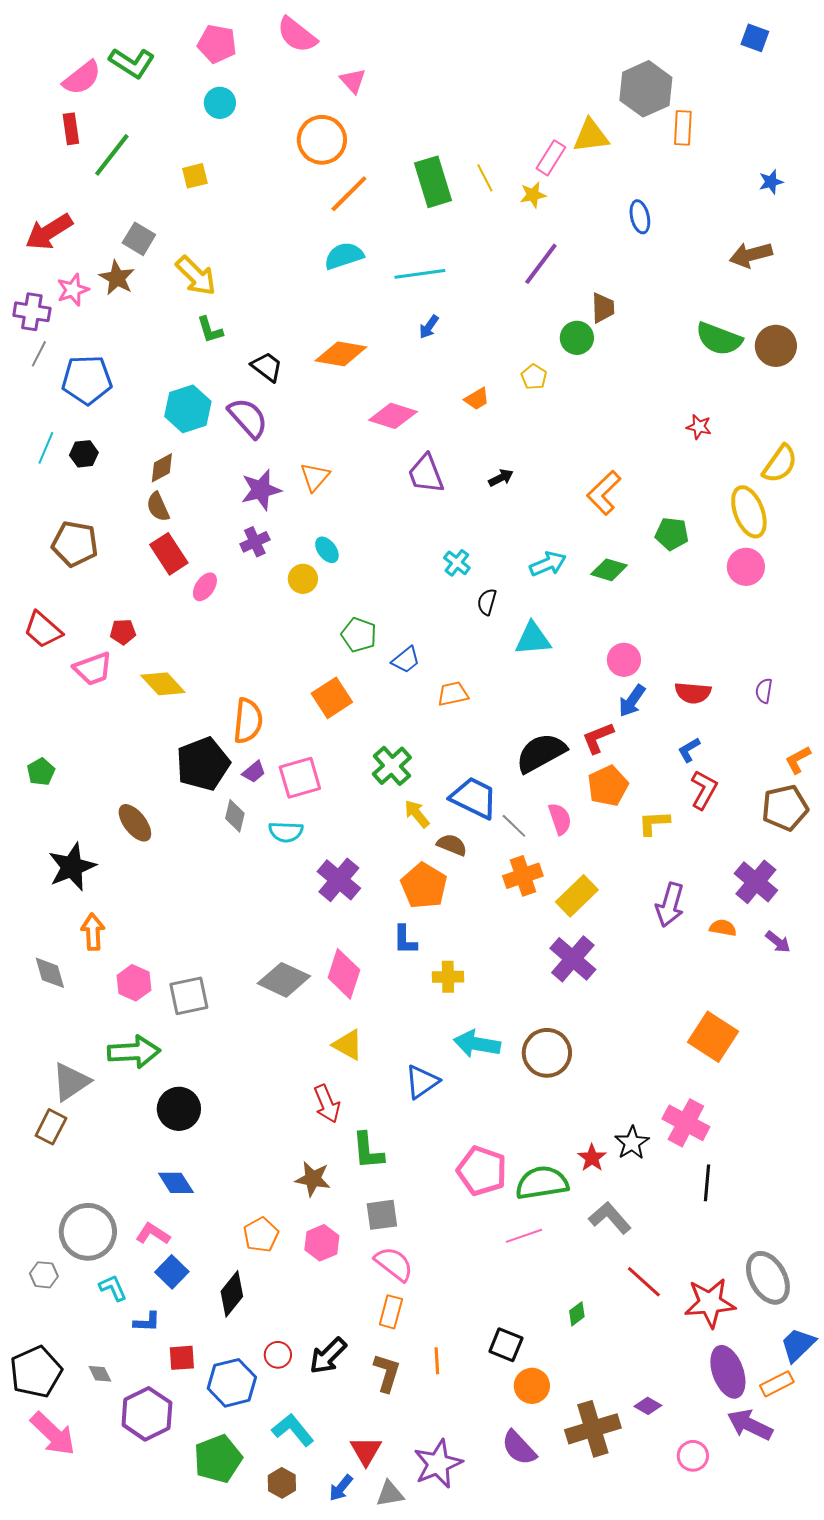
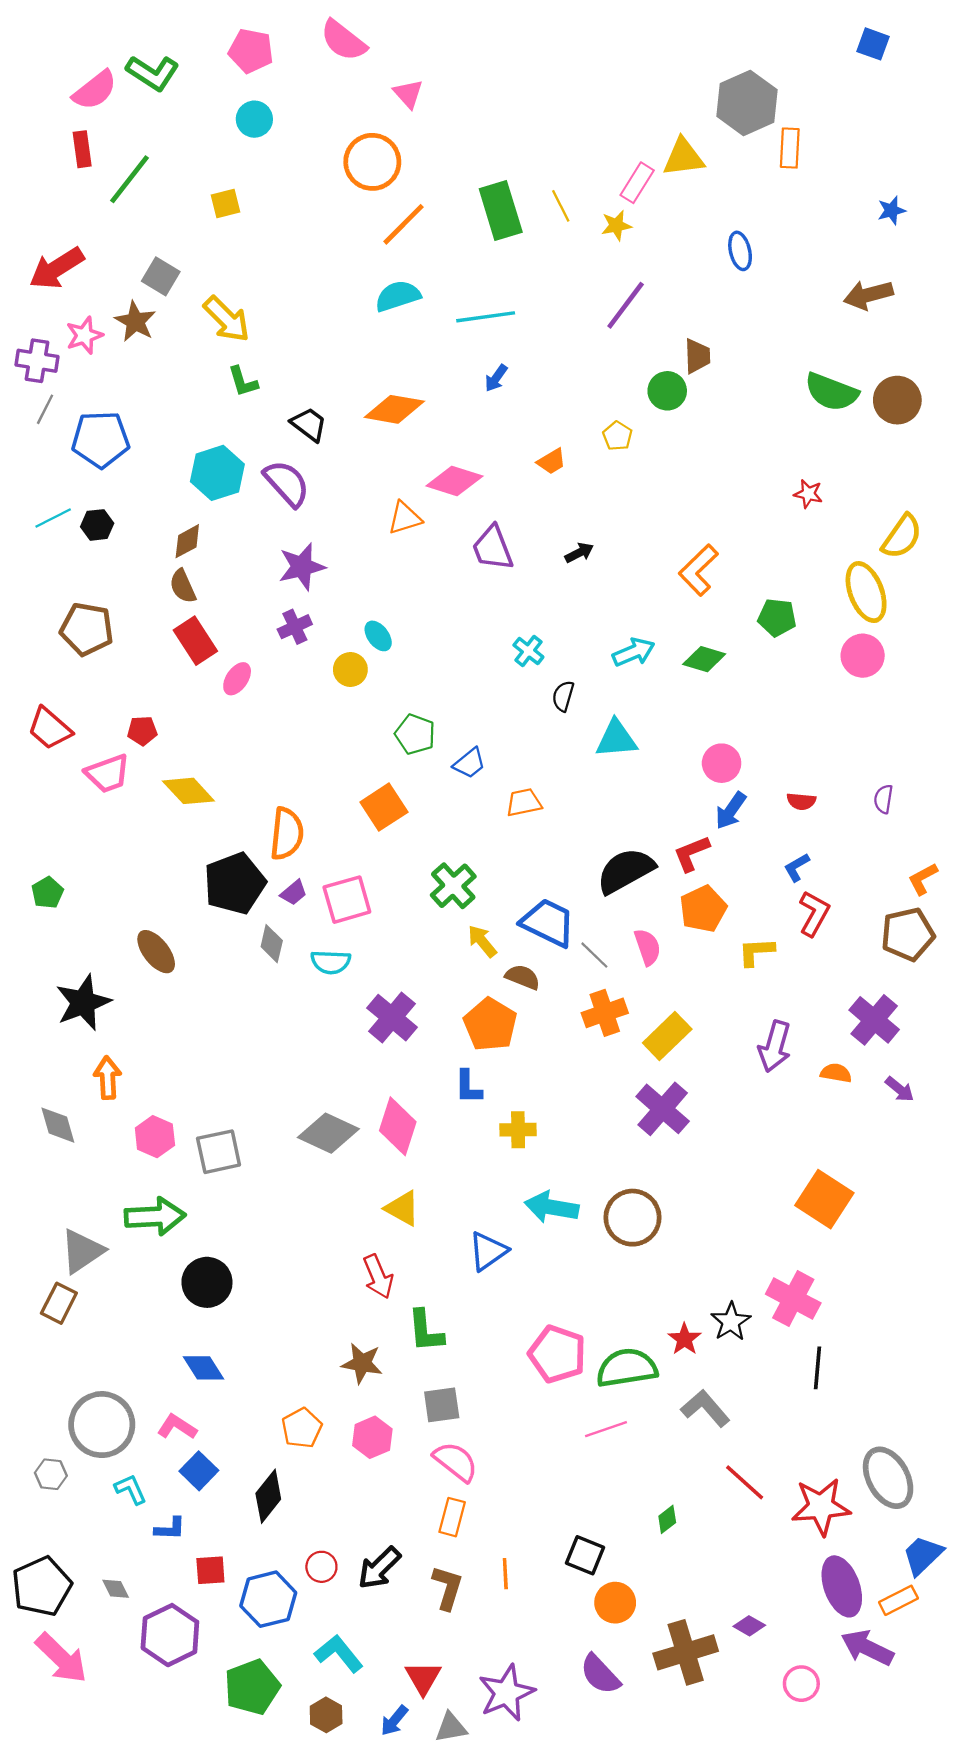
cyan line: (46, 448) -> (53, 518), turned 40
orange triangle: (315, 477) -> (405, 518), moved, turned 32
red semicircle: (693, 693) -> (801, 801), size x0.7

